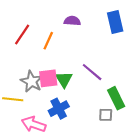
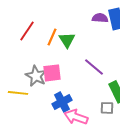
purple semicircle: (72, 21) -> (100, 18), moved
green triangle: (64, 79) -> (67, 40), moved
pink arrow: (34, 124) -> (76, 117), moved

